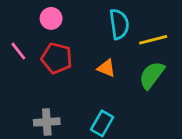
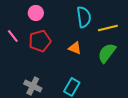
red pentagon: (57, 58) -> (40, 41), turned -30
gray cross: (47, 122) -> (33, 86), turned 30

